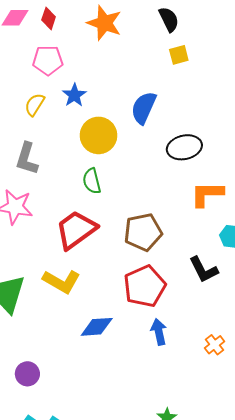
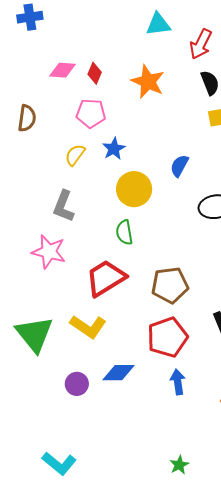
blue semicircle: (144, 108) -> (179, 166), size x0.7
purple circle: (27, 374) -> (77, 384), moved

